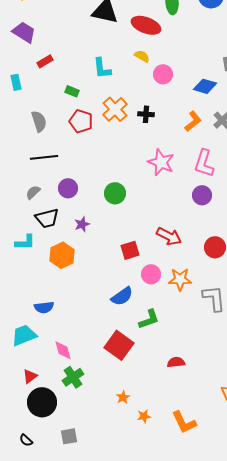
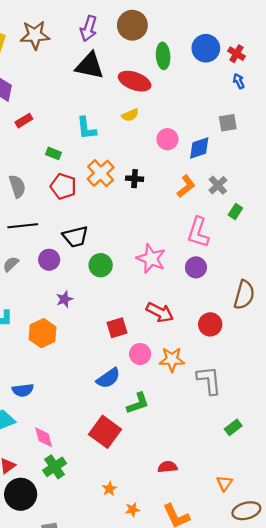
yellow semicircle: (142, 56) -> (130, 115), turned 126
pink circle: (163, 74) -> (167, 139), moved
blue diamond: (205, 86) -> (199, 148), turned -35
pink star: (161, 162) -> (151, 259), moved
black trapezoid: (47, 218) -> (75, 237), moved
red semicircle: (176, 362) -> (167, 467), moved

